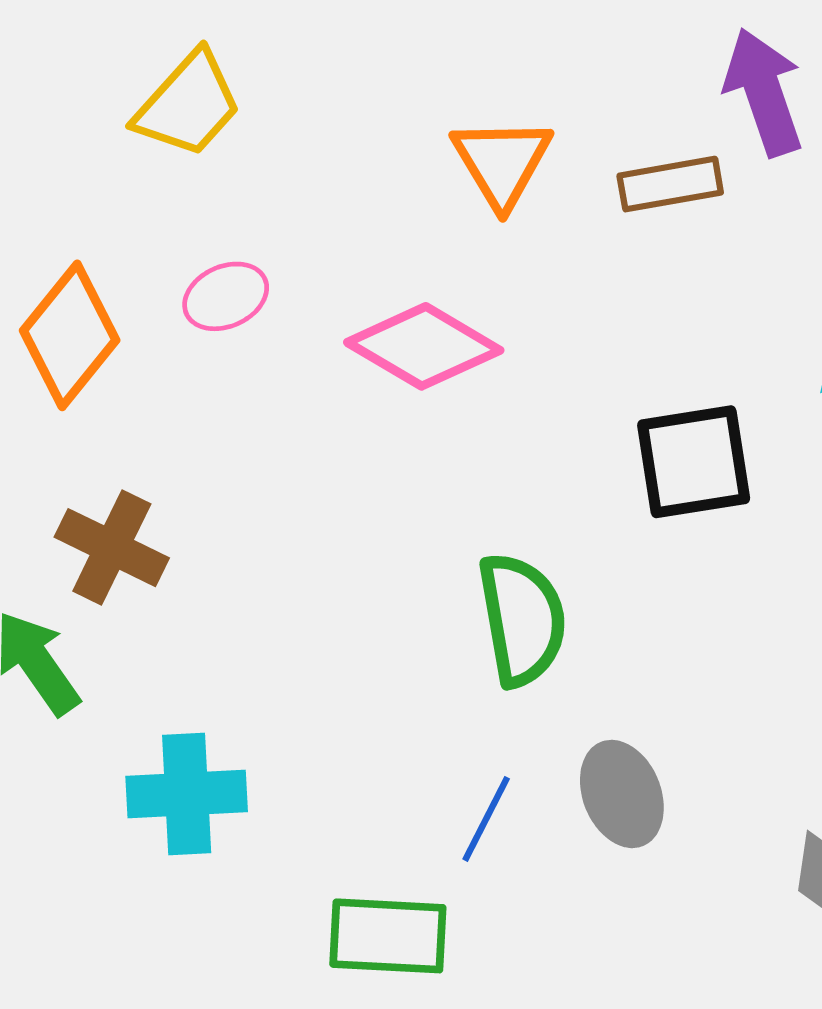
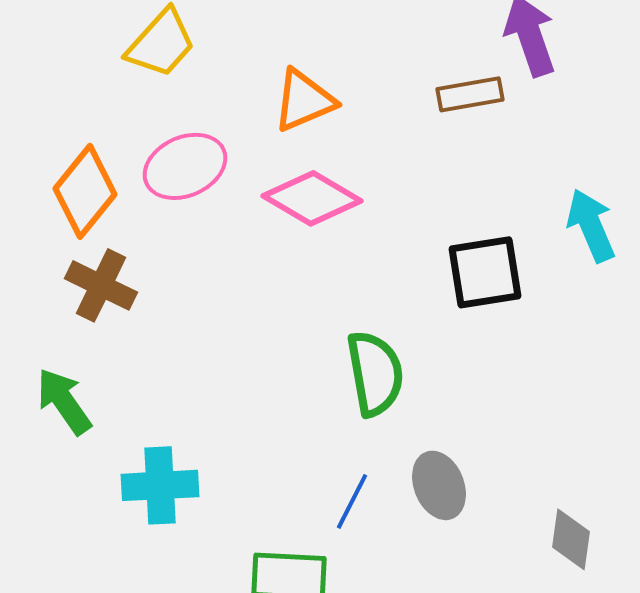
orange triangle: (502, 162) -> (304, 100), moved, turned 38
pink ellipse: (226, 296) -> (185, 166), size x1.5
brown cross: (112, 548) -> (101, 285), moved

